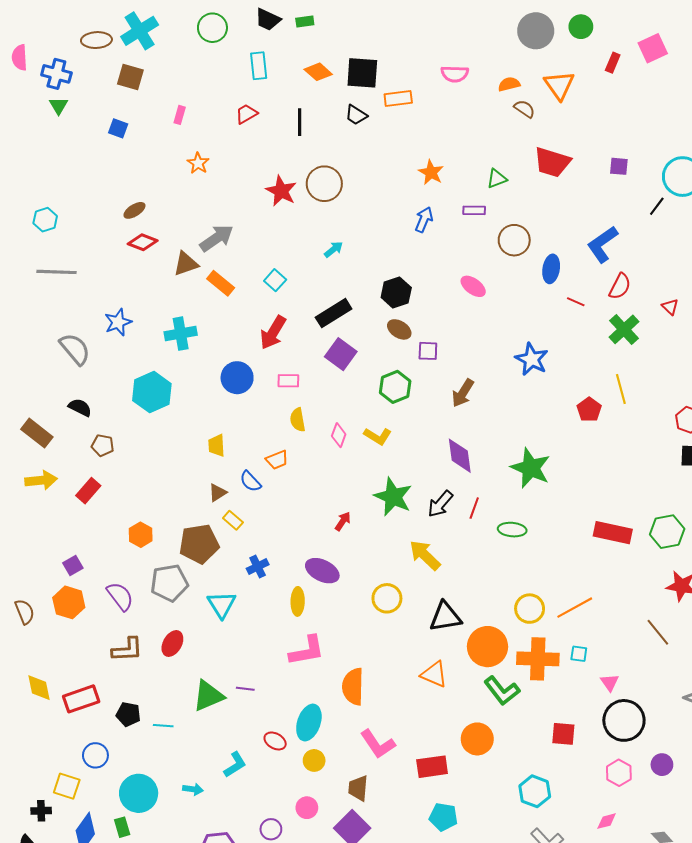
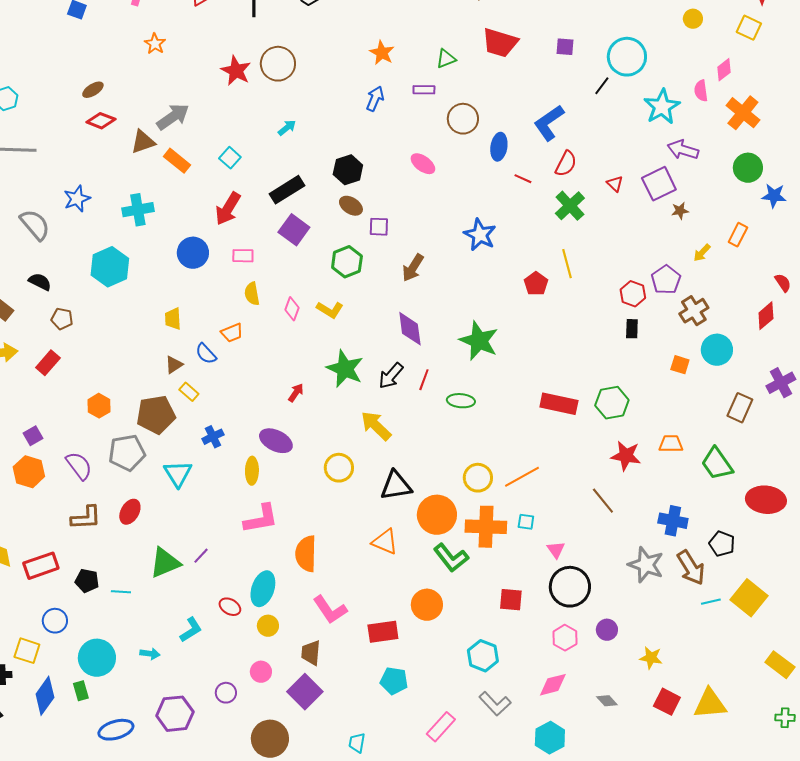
purple line: (245, 689) -> (201, 556), turned -54
pink diamond: (607, 821) -> (553, 685), size x1.4

